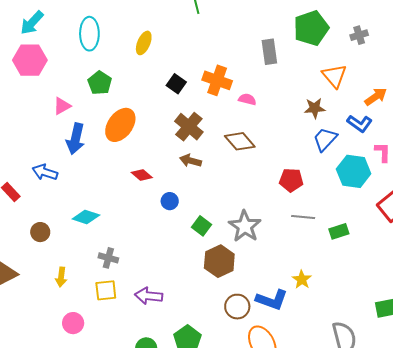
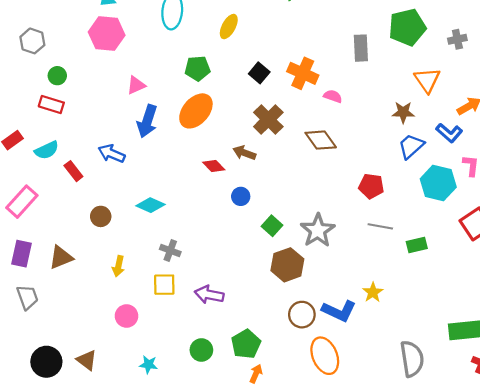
green pentagon: (100, 83) -> (197, 68), moved, turned 30
brown arrow: (190, 161) -> (244, 153), moved

